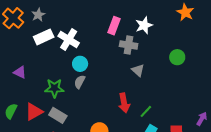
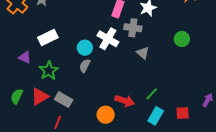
white rectangle: (44, 37) -> (48, 38), moved
white cross: (69, 40) -> (108, 39), moved
green star: (54, 88) -> (49, 71), moved, turned -30
red arrow: (124, 103) -> (125, 101), moved, turned -60

